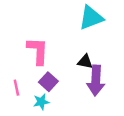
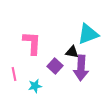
cyan triangle: (91, 18) -> (88, 34), moved
purple square: (48, 82) -> (55, 66), moved

